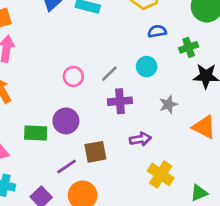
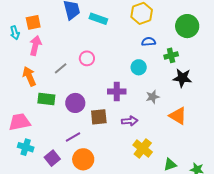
gray line: (109, 74) -> (61, 68), moved
pink circle: (73, 76) -> (87, 58), moved
green rectangle: (36, 133) -> (46, 99), moved
brown square: (95, 152) -> (99, 117), moved

